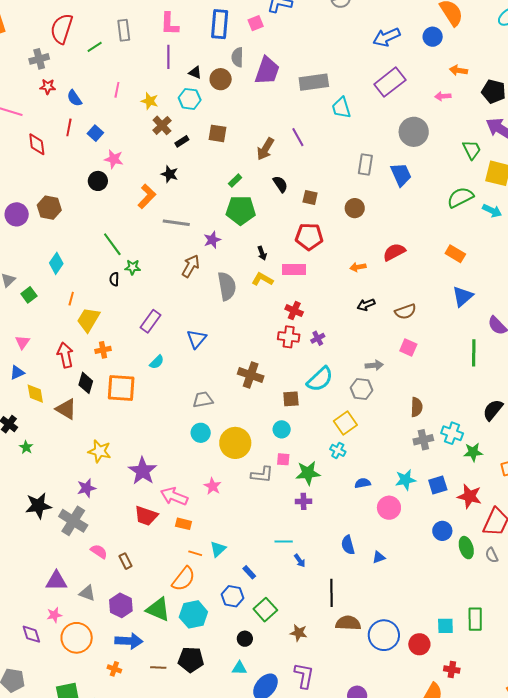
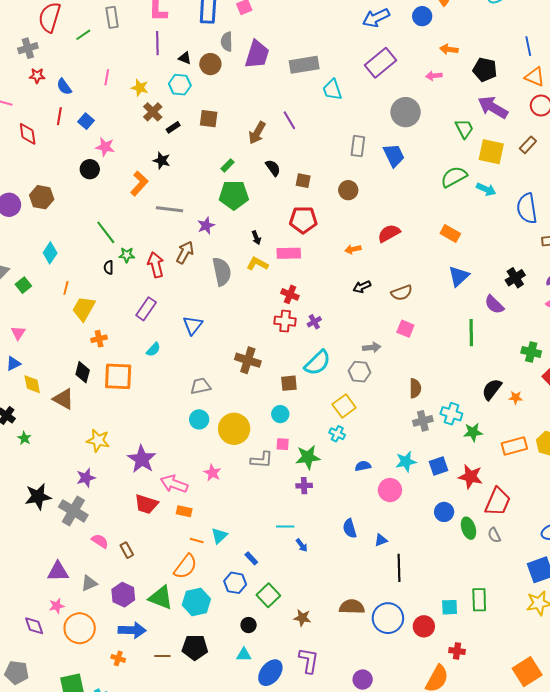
red arrow: (65, 355) -> (156, 265), moved
gray triangle: (87, 593) -> (89, 583), turned -42
black line: (332, 593) -> (399, 568), moved

